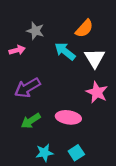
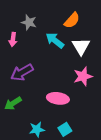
pink arrow: (17, 50) -> (13, 39), turned 112
pink star: (97, 92) -> (83, 76), turned 30
green arrow: (31, 121) -> (13, 103), moved

